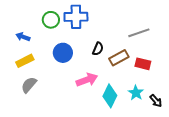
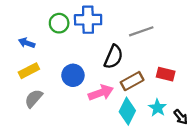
gray line: (139, 33) -> (141, 31), moved
black semicircle: (98, 49) -> (114, 57), size x1.5
blue circle: (63, 53) -> (73, 75), moved
brown rectangle: (119, 58) -> (132, 81), moved

